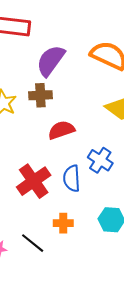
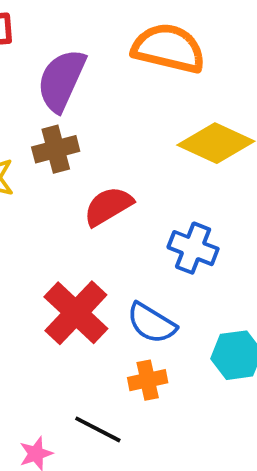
blue semicircle: (72, 178) -> (151, 323), moved, turned -44

